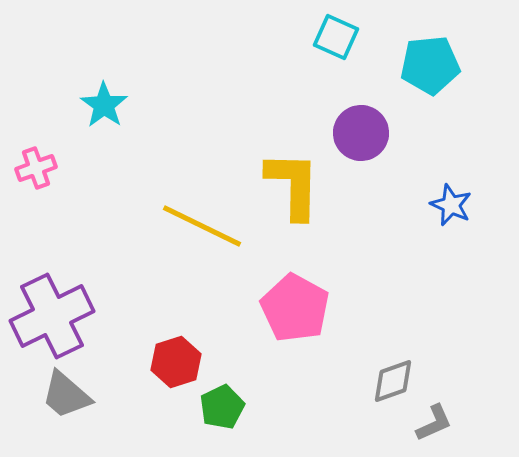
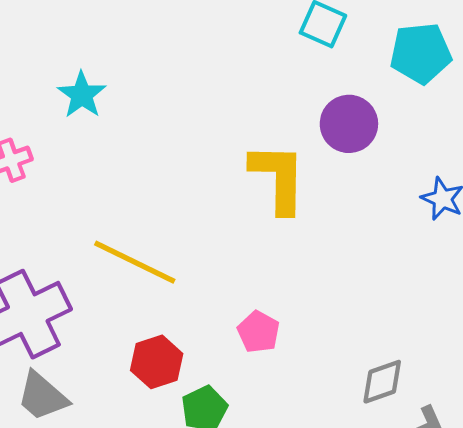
yellow line: (202, 226) -> (135, 262), moved
pink pentagon: (295, 308) -> (258, 332), moved, size x0.6

